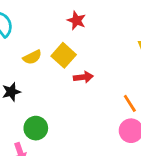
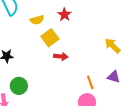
yellow semicircle: (32, 57) -> (37, 20), moved

